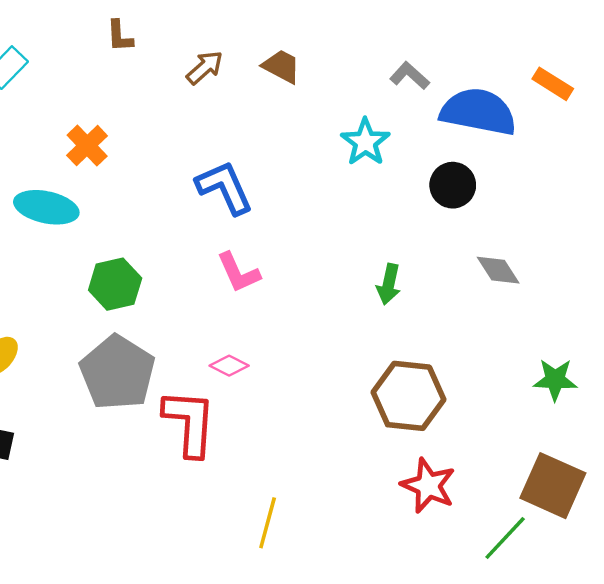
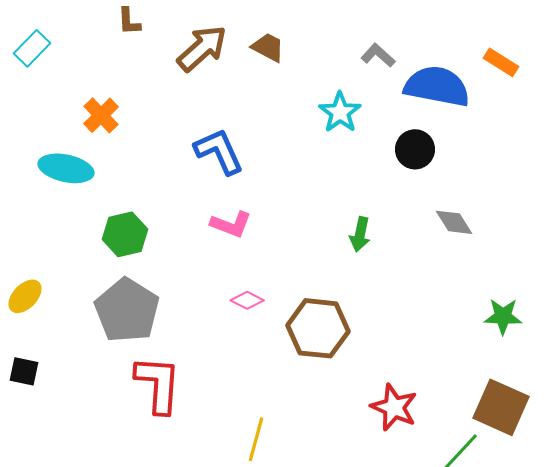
brown arrow: (205, 68) -> (202, 48), size x1.6
pink L-shape: (238, 272) -> (231, 224), turned -45
pink diamond: (229, 366) -> (247, 300), moved
brown hexagon: (408, 396) -> (318, 328), moved
red L-shape: (190, 423) -> (158, 384), moved

